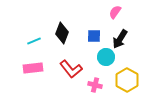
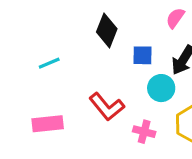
black diamond: (62, 33) -> (107, 30), moved
pink rectangle: (33, 68) -> (48, 124), moved

